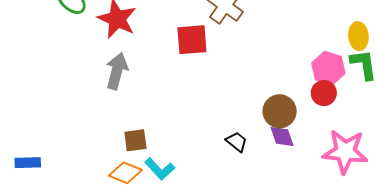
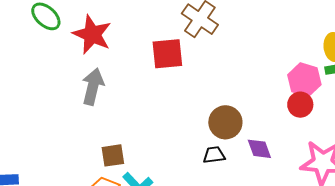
brown circle: (280, 111) -> (225, 122), moved
black trapezoid: (237, 142) -> (214, 155), turned -45

